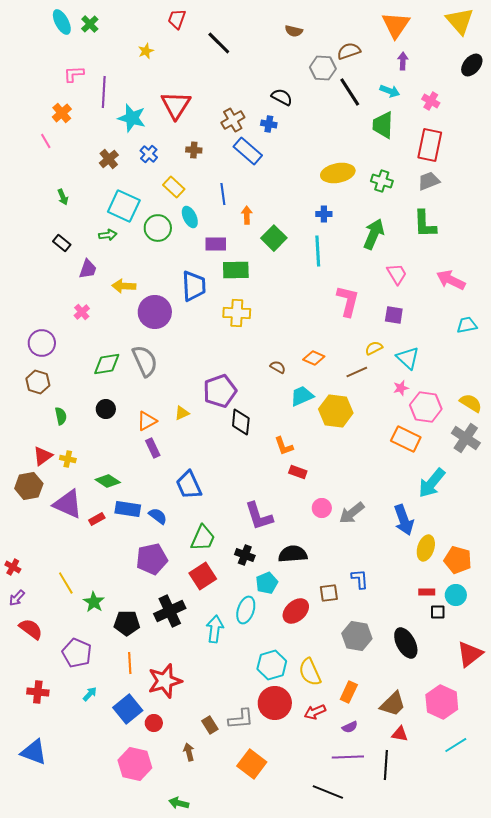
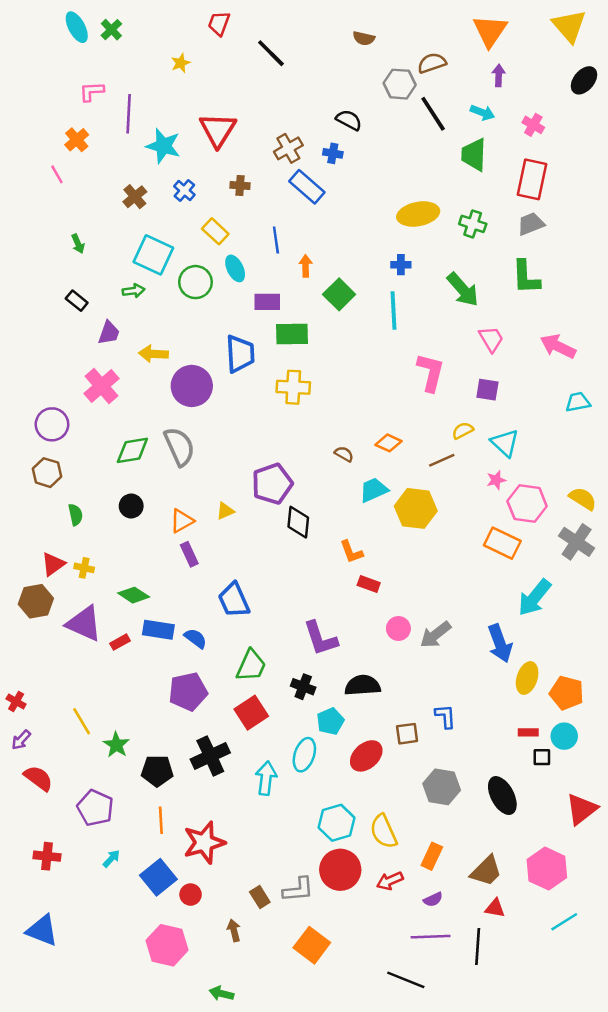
green arrow: (374, 234) -> (463, 289), turned 116
pink cross: (82, 312) -> (101, 386), size x1.8

